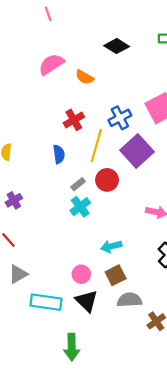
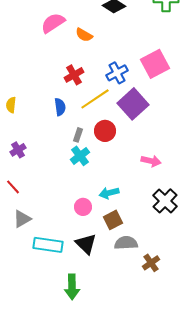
yellow line: (96, 146) -> (95, 99), turned 40
gray rectangle: (78, 184) -> (78, 135), turned -32
pink circle: (81, 274) -> (83, 207), moved

